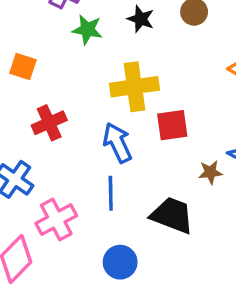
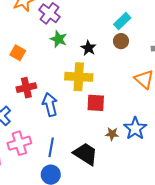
black star: (141, 19) -> (88, 48), moved
blue arrow: (117, 143) -> (50, 105), moved
blue line: (111, 193) -> (51, 147), moved

